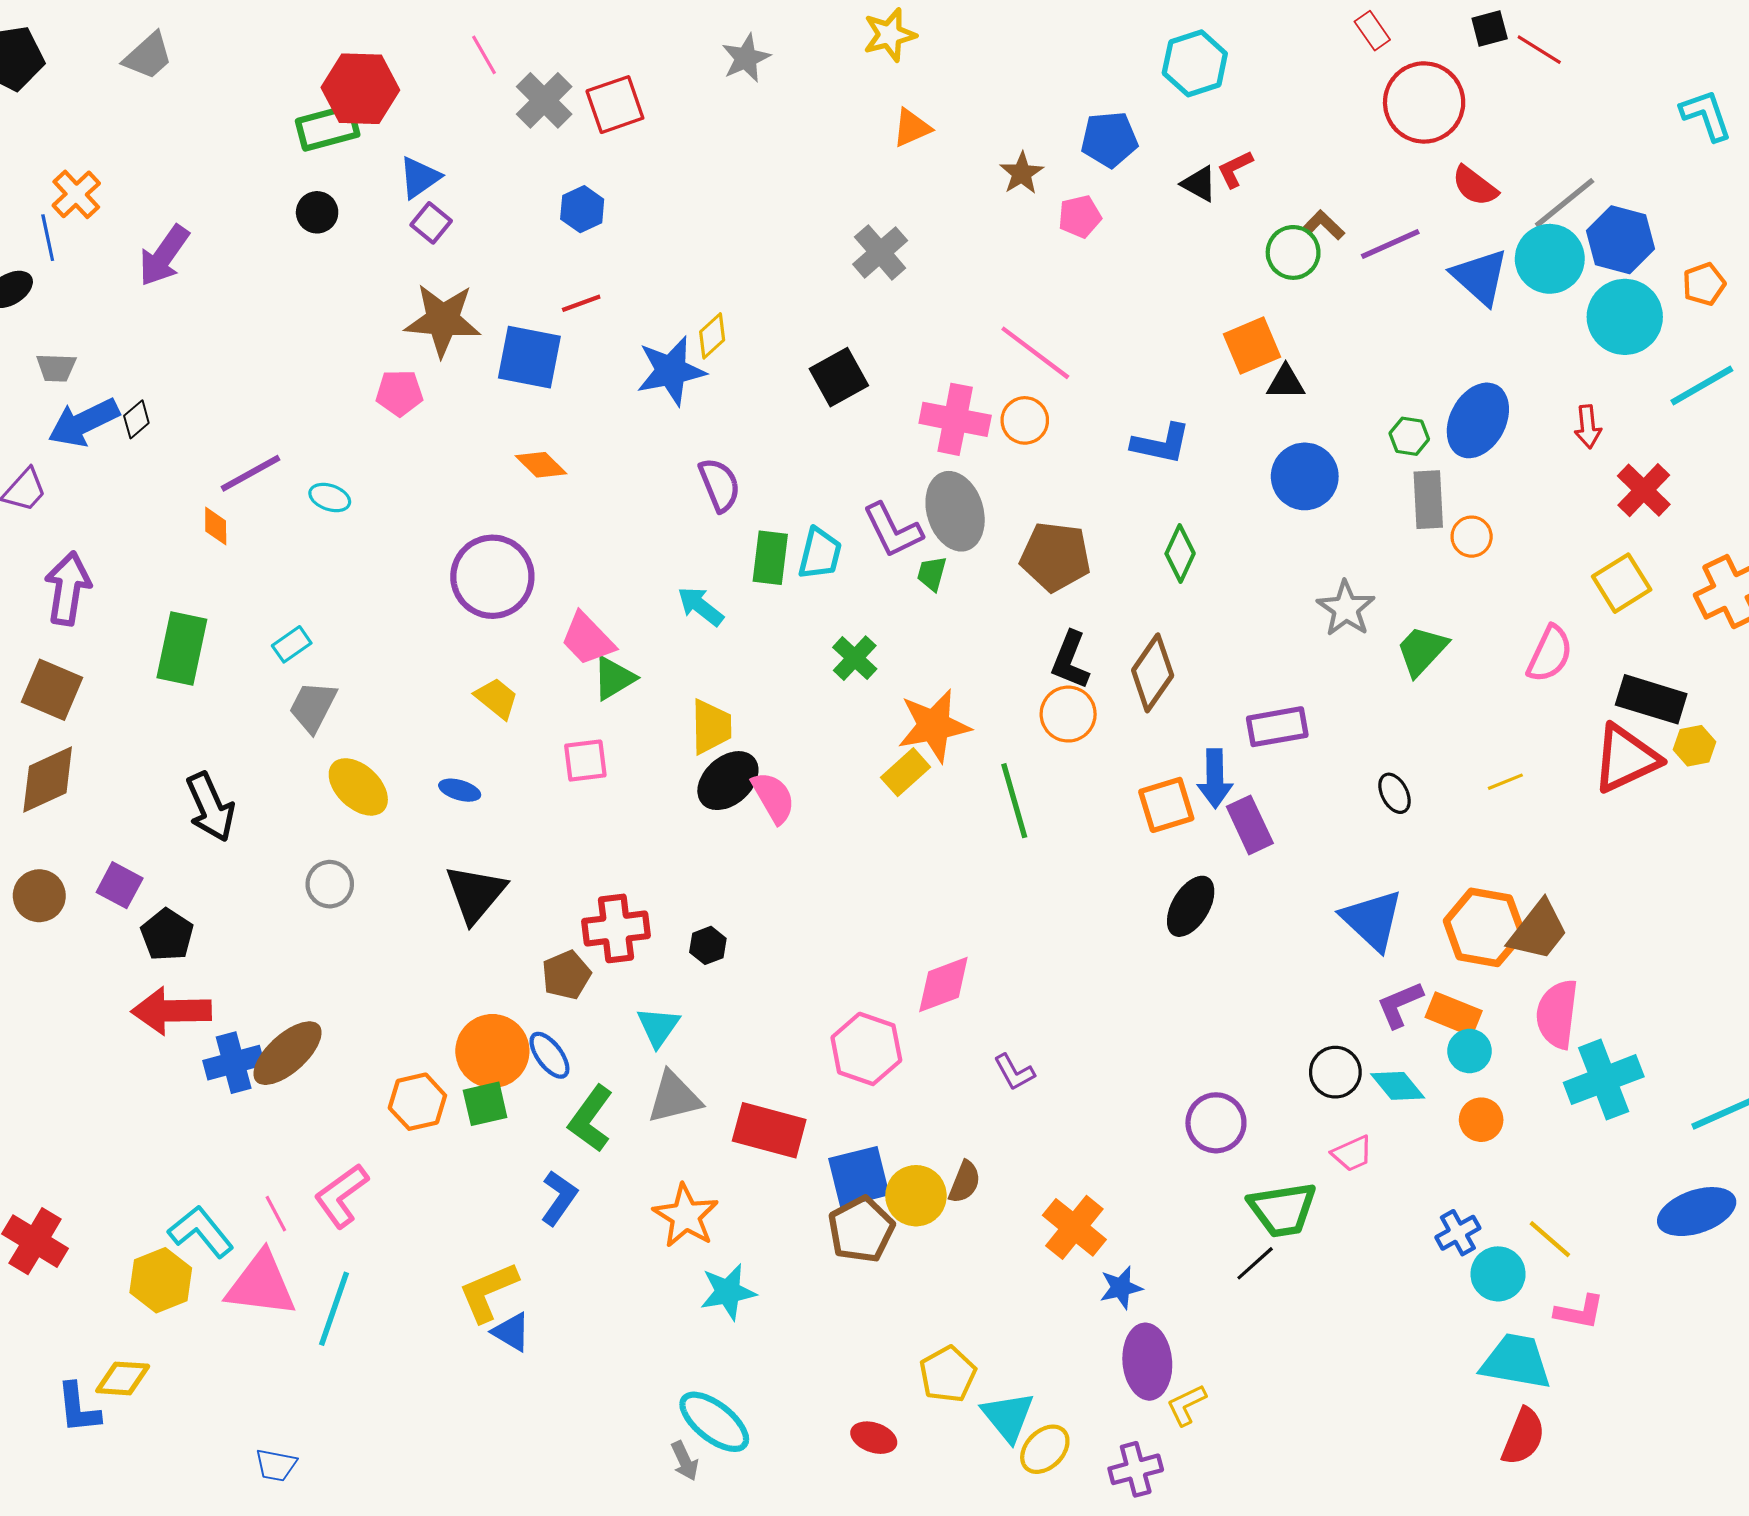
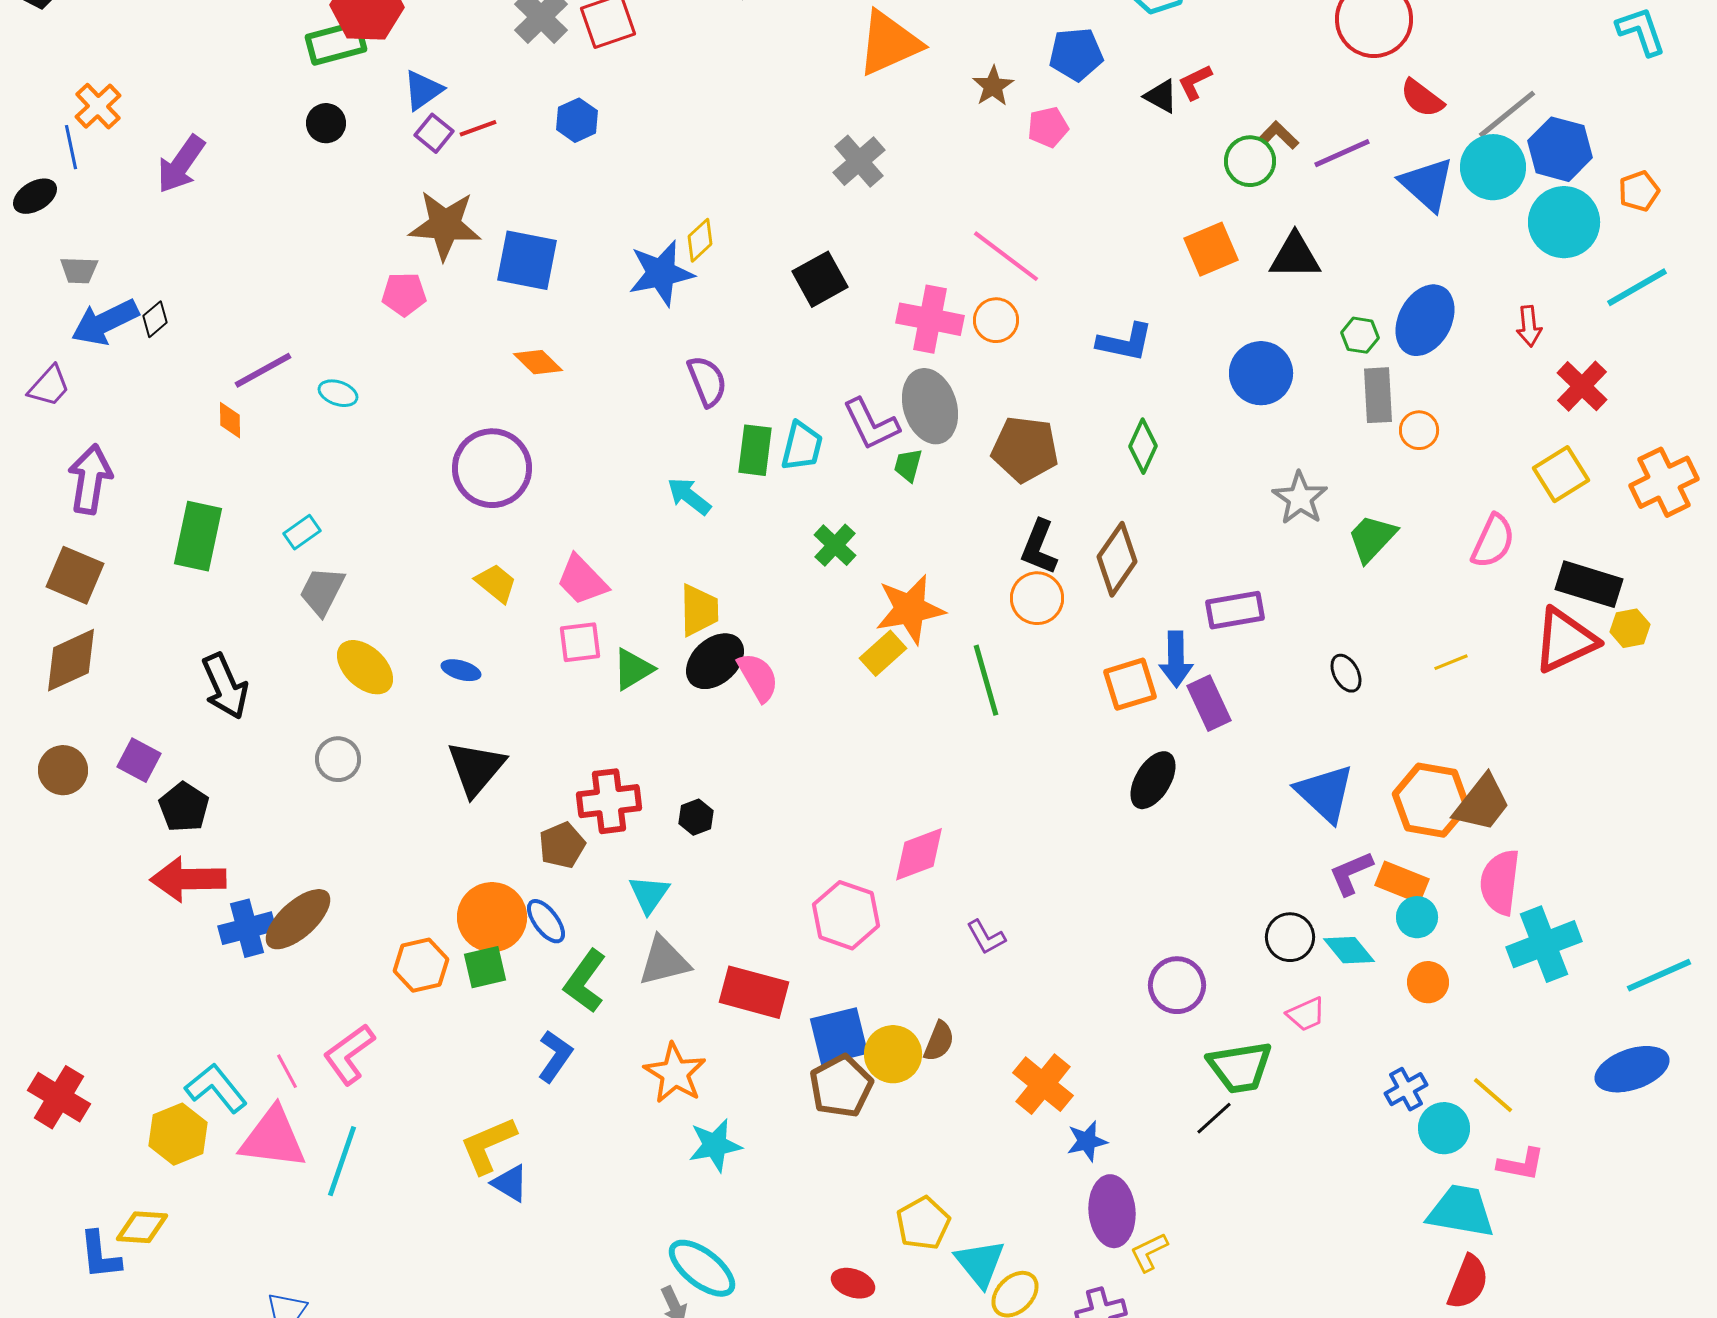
orange triangle: (912, 128) -> (889, 43), size x1.8
red line: (581, 303) -> (478, 128), moved
black triangle: (1286, 382) -> (1295, 256), moved, size x1.4
pink trapezoid: (587, 639) -> (582, 580), moved
green triangle: (614, 678) -> (633, 669), moved

